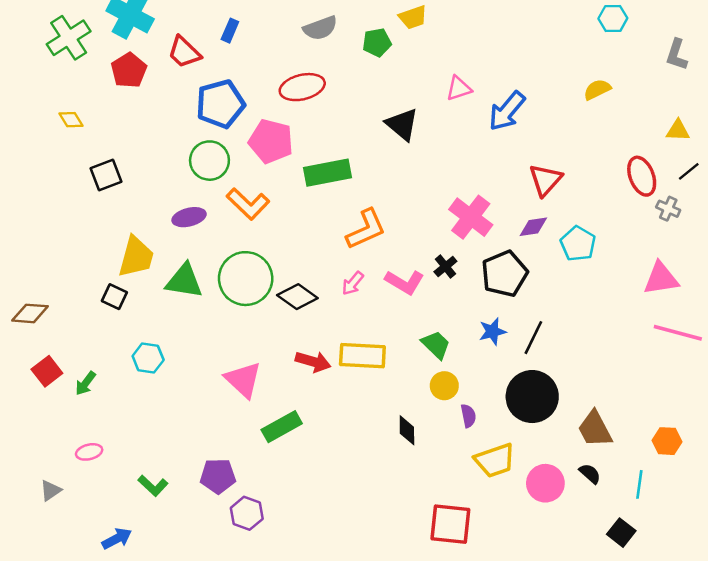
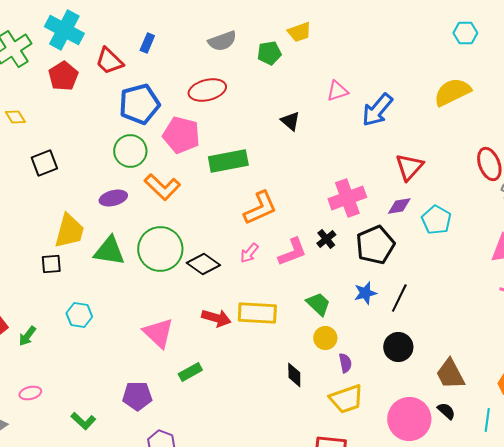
yellow semicircle: (597, 90) -> (452, 92), size x1.6
black triangle: (402, 124) -> (290, 121), size x0.7
pink cross: (471, 217) -> (347, 198), turned 33
pink L-shape: (405, 282) -> (292, 252), turned -52
black square: (114, 297) -> (51, 264), turned -30
black circle: (532, 397) -> (398, 347), size x0.7
green rectangle: (282, 427) -> (190, 372), size x0.7
yellow trapezoid: (495, 460) -> (346, 399), moved
purple pentagon: (218, 476) -> (137, 396), moved
pink circle: (545, 483) -> (409, 419), size x1.4

